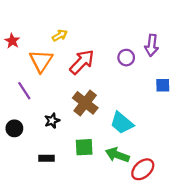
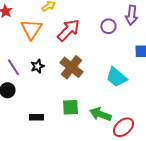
purple line: (24, 91) -> (13, 67), moved
black star: (52, 121) -> (37, 66), moved
cyan trapezoid: (122, 123) -> (116, 77), moved

